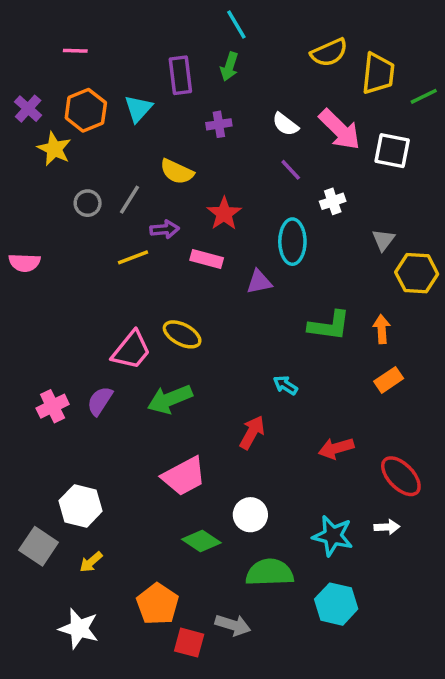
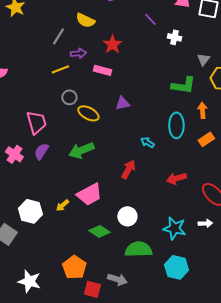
white cross: (333, 201) -> (174, 37), turned 32
gray circle: (88, 203) -> (69, 97), moved
cyan ellipse: (292, 242) -> (176, 125), moved
purple triangle: (259, 282) -> (122, 103), moved
green L-shape: (329, 326) -> (183, 85), moved
pink trapezoid: (131, 350) -> (36, 122), moved, turned -55
pink cross: (53, 406) -> (14, 154), turned -30
yellow arrow: (91, 562) -> (62, 205), moved

